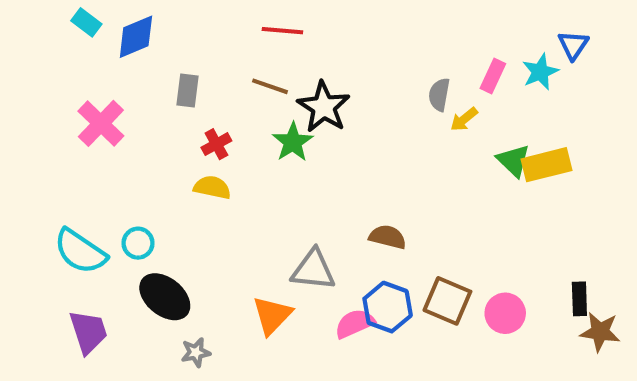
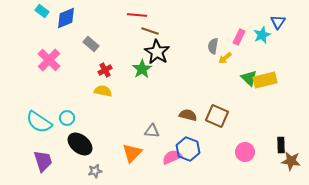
brown line: (270, 86) -> (150, 31), moved
gray rectangle: (188, 90) -> (91, 44), turned -56
gray triangle: (313, 270) -> (152, 131), size x0.7
brown square: (447, 301) -> (217, 116), moved

